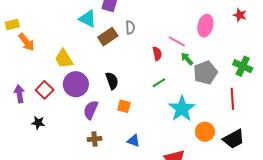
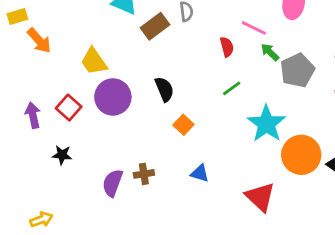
orange square: (124, 106) -> (183, 125), turned 32
purple semicircle: (91, 110) -> (113, 183), moved
orange circle: (205, 132) -> (301, 155), size x1.4

